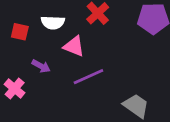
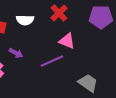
pink triangle: (74, 46) -> (67, 41), moved

